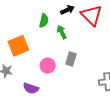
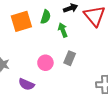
orange square: (18, 46) -> (21, 21), moved

